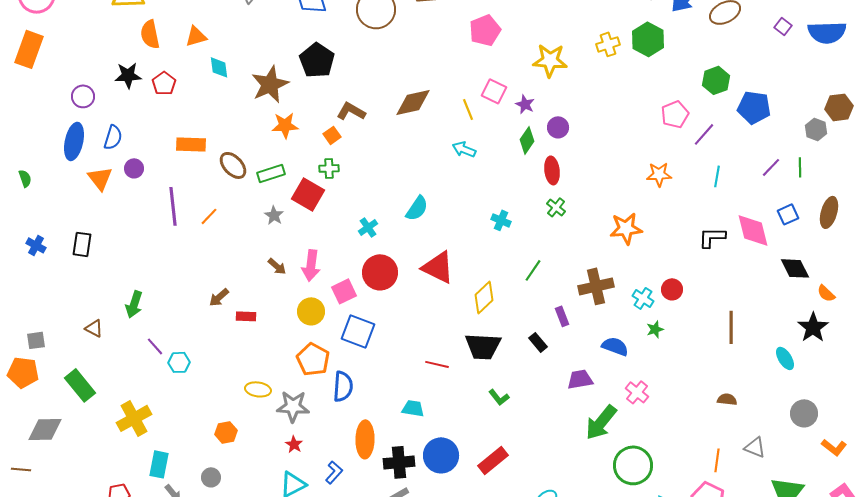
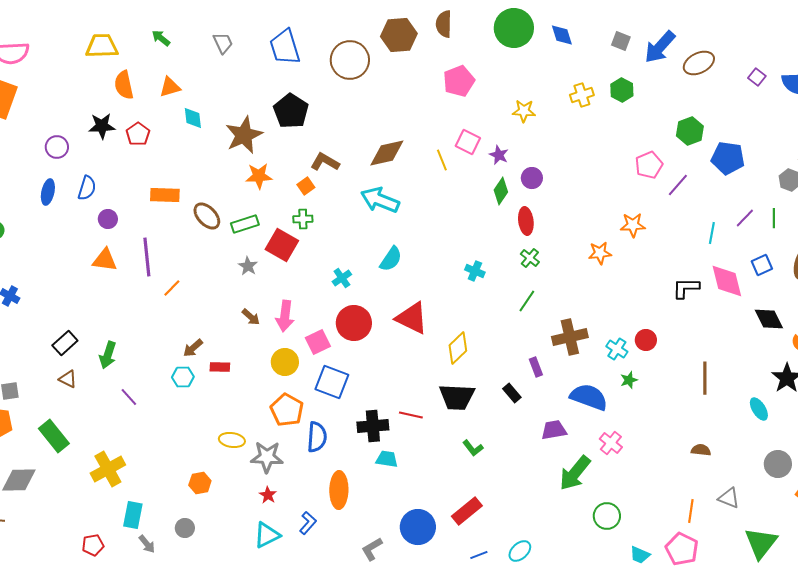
green hexagon: (648, 39) -> (622, 90), size x0.7
yellow star: (550, 60) -> (524, 111), size x0.7
blue ellipse: (74, 141) -> (48, 192), size x0.7
cyan arrow: (464, 149) -> (380, 200), moved, size x1.6
cyan line: (717, 176) -> (712, 233), moved
orange triangle: (100, 178) -> (105, 260), moved, turned -44
orange line: (209, 216) -> (172, 288), moved
orange star: (626, 228) -> (600, 253), moved, size x0.7
black rectangle: (82, 244) -> (65, 343), moved, turned 40
green line: (533, 270) -> (527, 301), moved
blue semicircle: (615, 346) -> (589, 397), size x1.4
cyan hexagon: (179, 362) -> (183, 377), moved
blue circle: (441, 455) -> (418, 527), moved
black cross: (399, 462) -> (373, 426), moved
green circle: (633, 465) -> (607, 516), size x0.7

